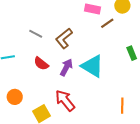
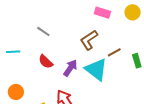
brown line: (107, 23) -> (114, 52), moved
brown L-shape: (64, 38) -> (89, 40), moved

